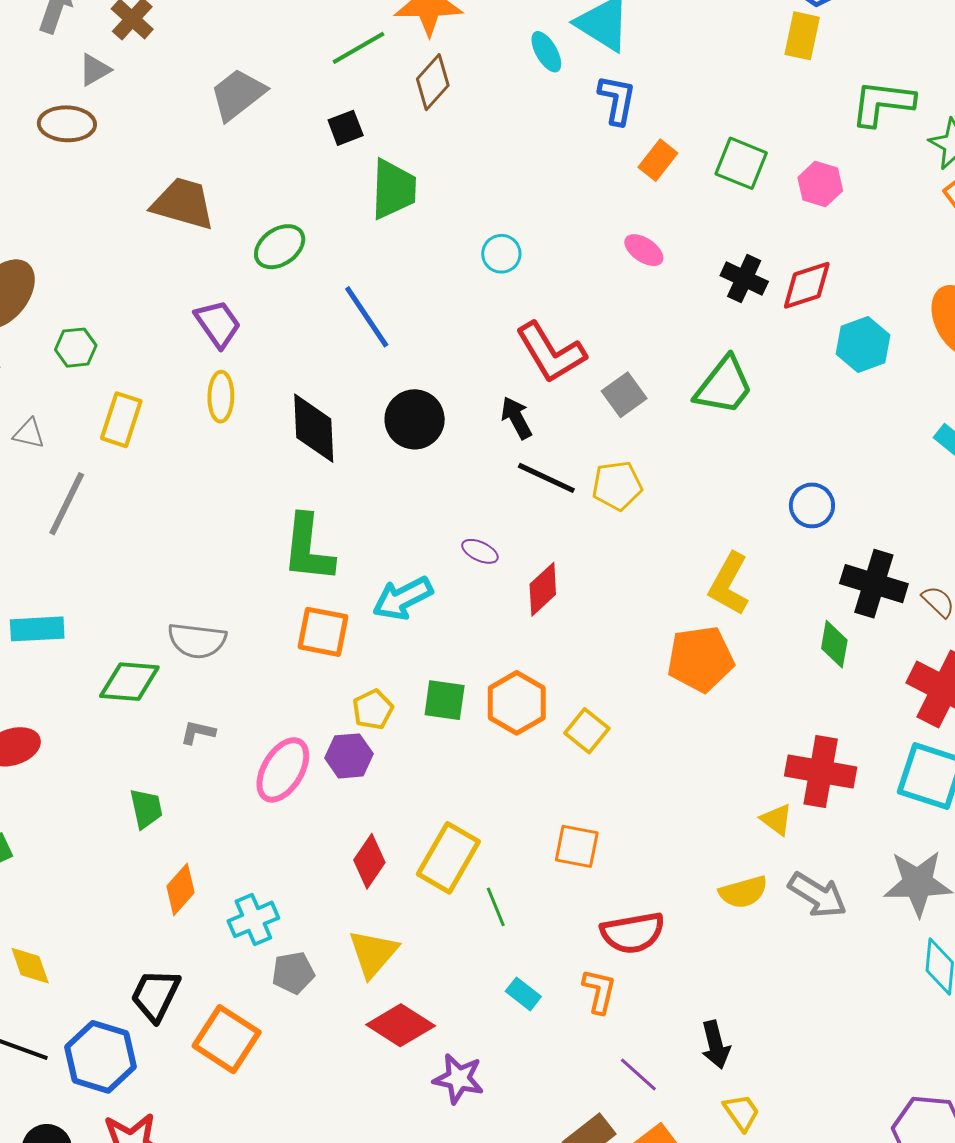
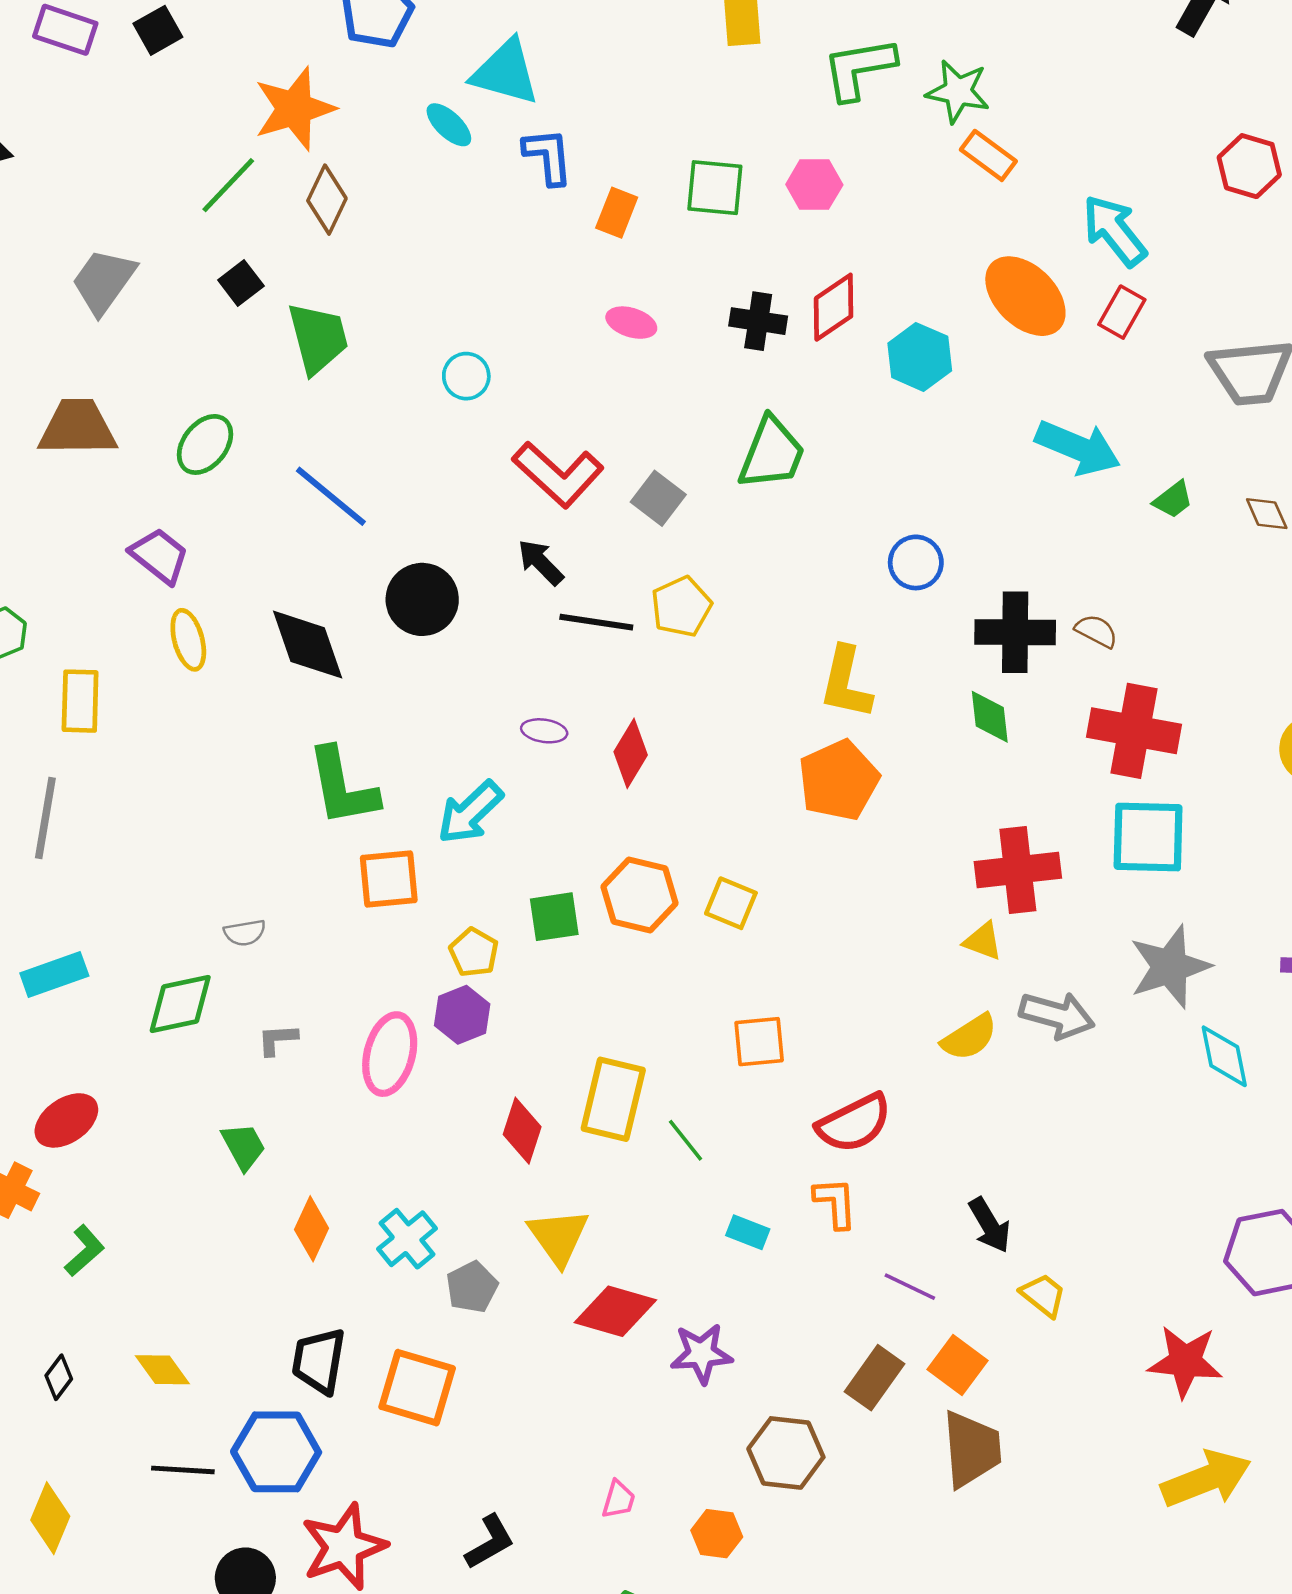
gray semicircle: (197, 641) -> (245, 933), size x0.6

